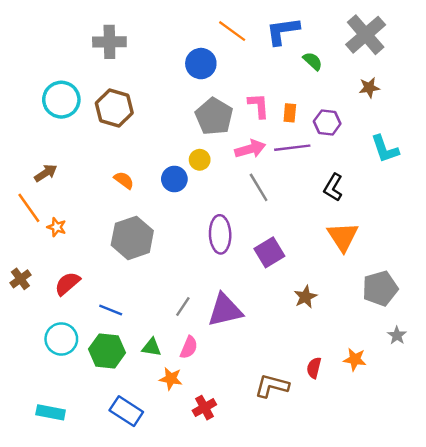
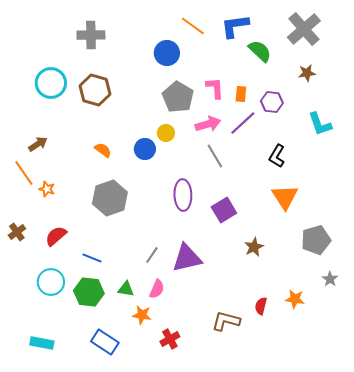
green semicircle: (313, 61) -> (260, 51), size x1.4
purple line: (292, 148) -> (243, 123), turned -36

